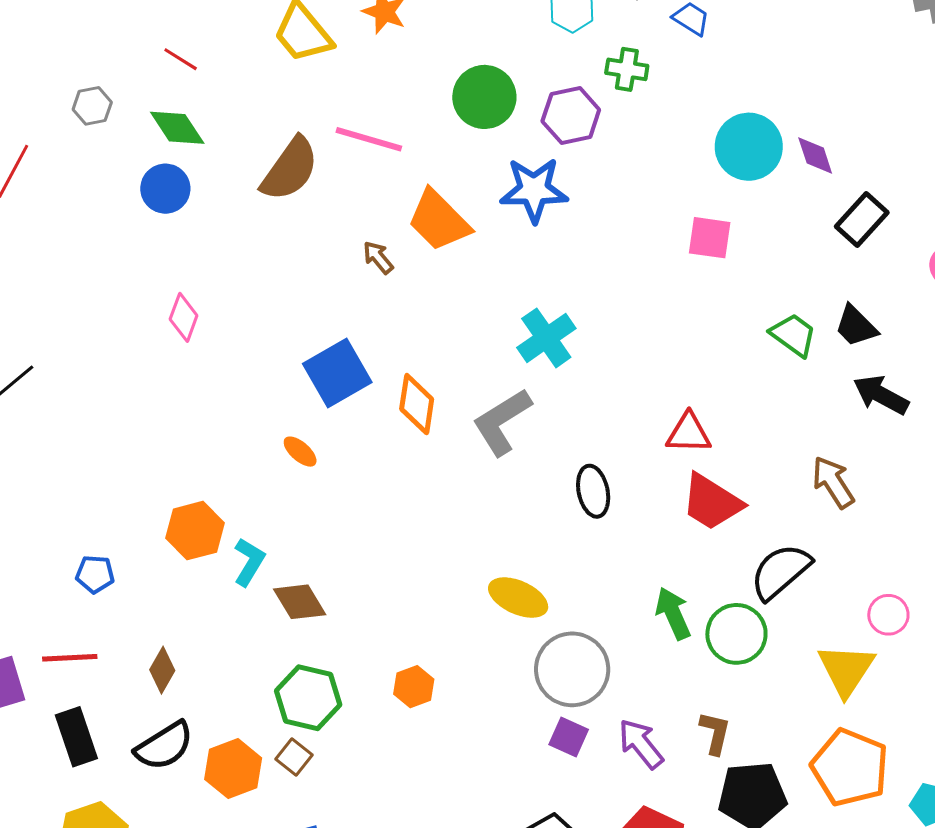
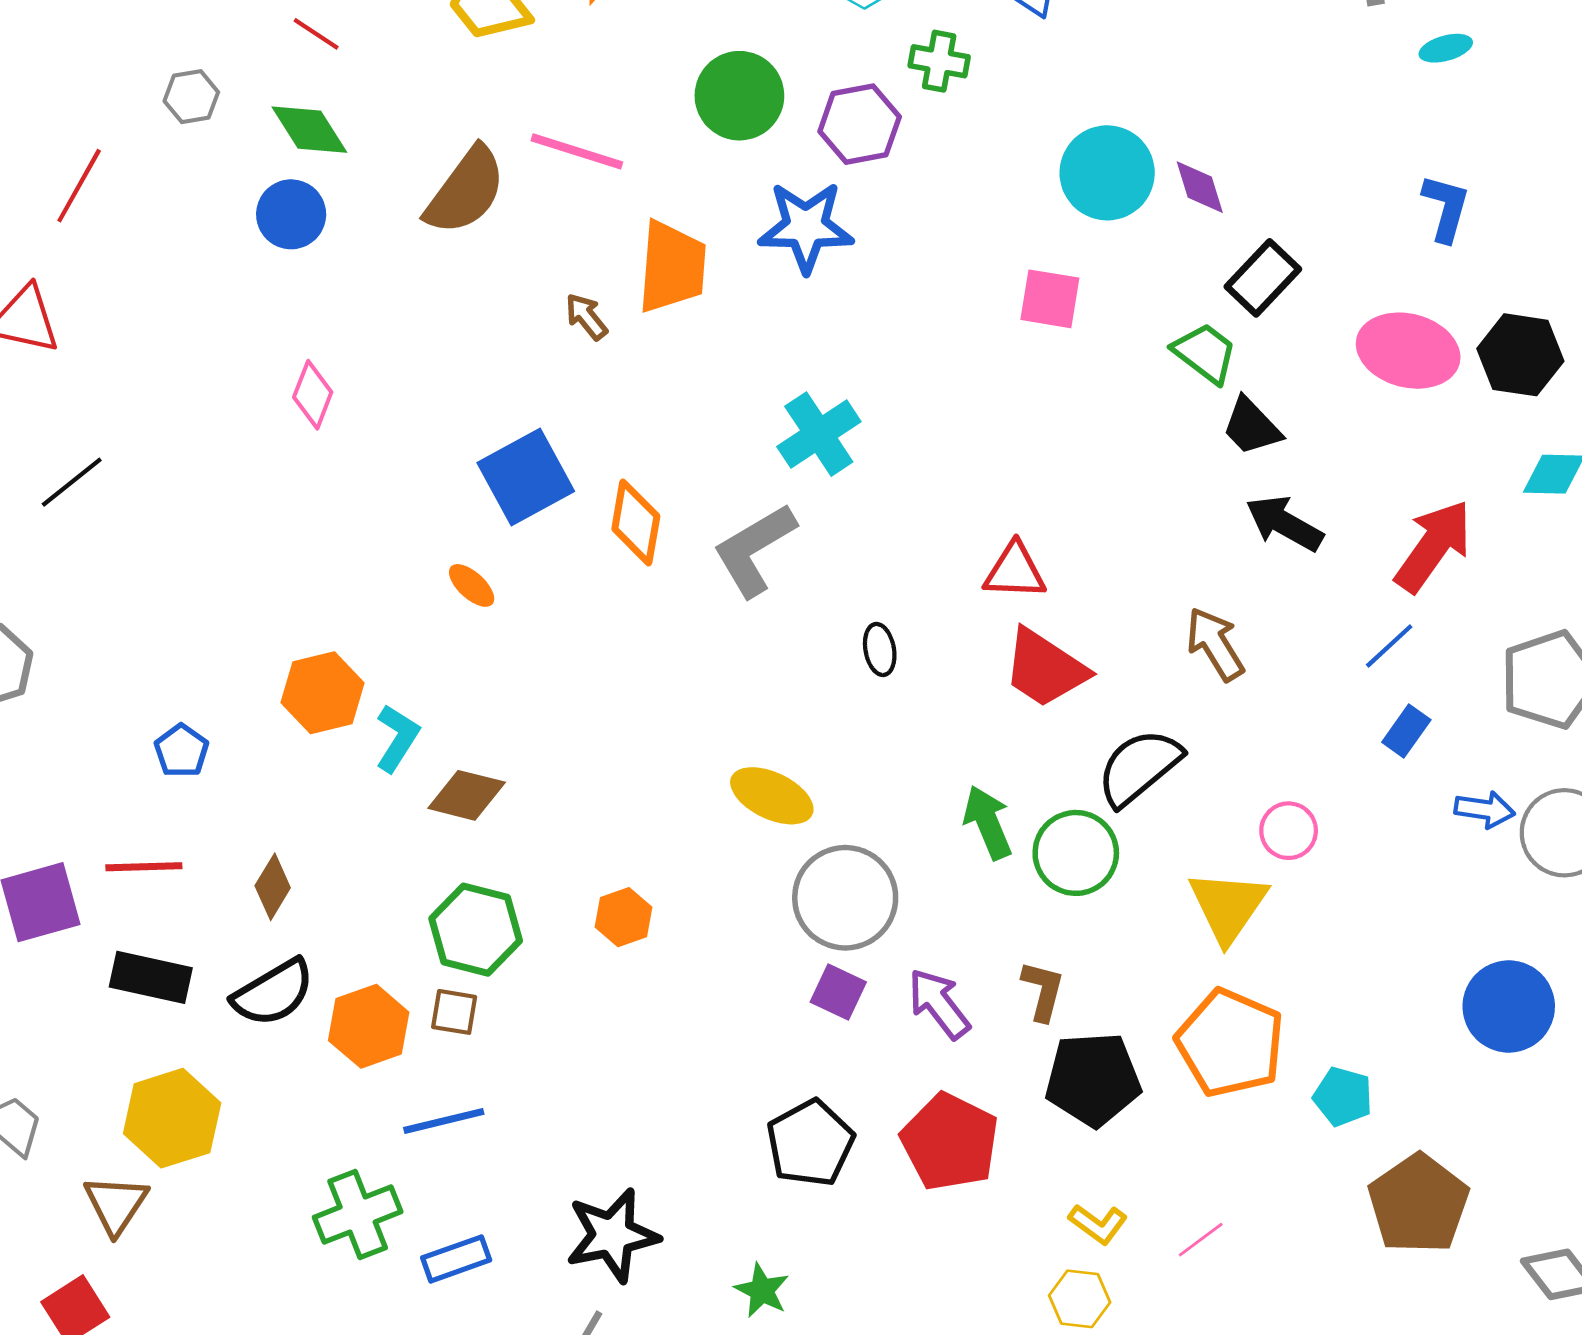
orange trapezoid: (439, 221) -> (672, 267), turned -132
green trapezoid: (793, 335) -> (1205, 353), moved
black ellipse: (593, 491) -> (880, 649), size x0.7
blue pentagon: (95, 574) -> (182, 751), turned 30
brown diamond: (300, 602) -> (467, 795), turned -46
black rectangle: (76, 737) -> (151, 977), turned -60
brown square: (294, 757) -> (454, 1012), turned -30

